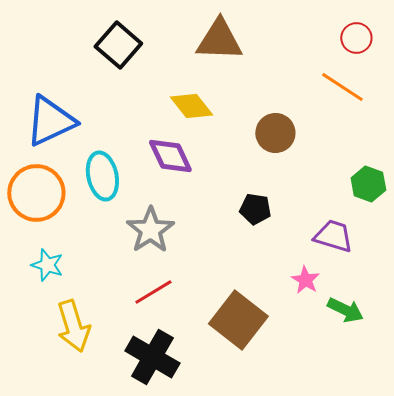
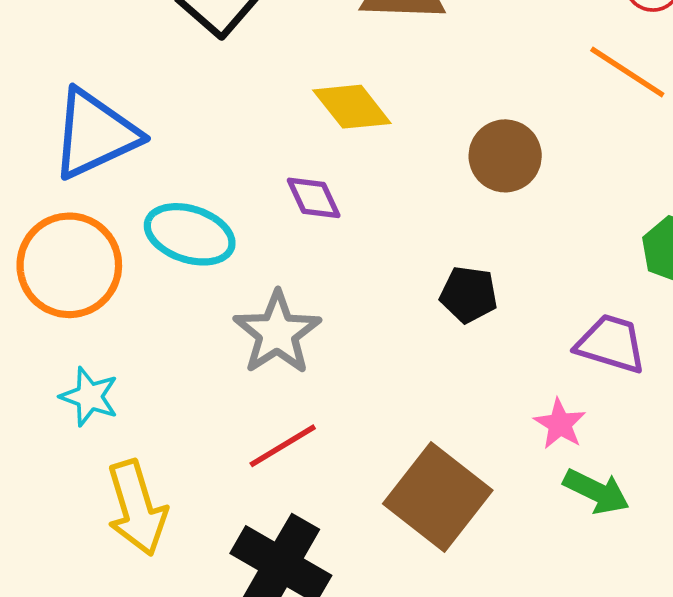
purple diamond: (170, 156) -> (314, 198), size x0.7
cyan ellipse: (102, 176) -> (190, 234), turned -60
green arrow: (345, 310) -> (596, 491), moved

